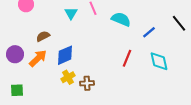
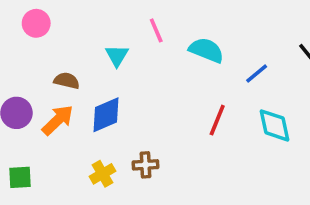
cyan triangle: (71, 13) -> (117, 56), moved
brown semicircle: (43, 36) -> (67, 81), turned 40
yellow cross: (68, 77) -> (102, 174), moved

